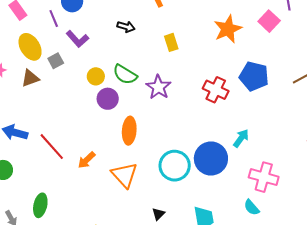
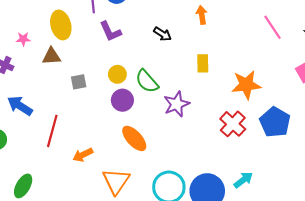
orange star: (228, 29) -> (246, 85), moved
gray square: (56, 61) -> (79, 82), moved
orange ellipse: (129, 131) -> (134, 138), turned -64
red line: (52, 147) -> (52, 131), turned 40

